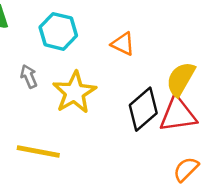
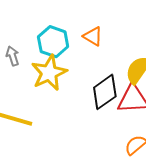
cyan hexagon: (58, 31) -> (53, 42), moved

